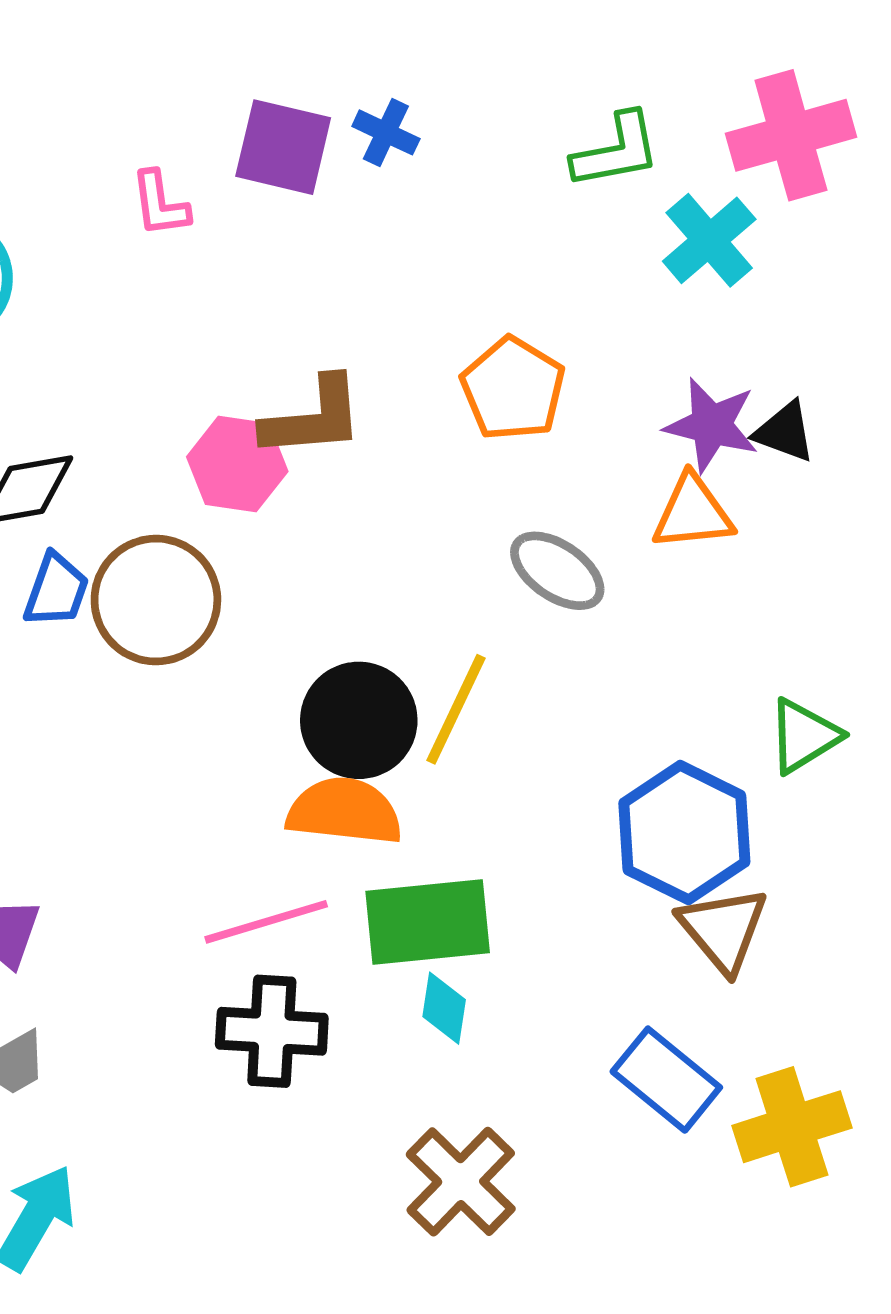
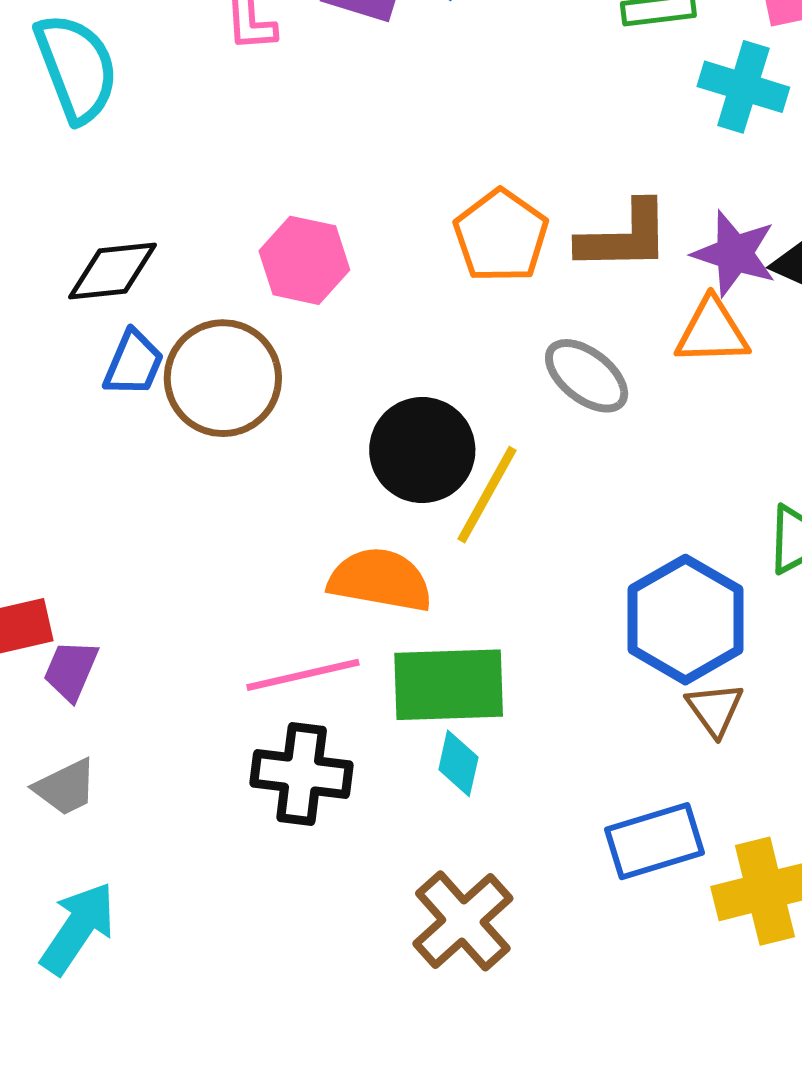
cyan cross: (709, 240) -> (743, 87), turned -36
orange pentagon: (513, 389) -> (501, 236), moved
brown L-shape: (313, 418) -> (624, 237), moved
black circle: (359, 720) -> (422, 450), moved
brown triangle: (723, 929) -> (715, 709), size x0.7
blue rectangle: (666, 1080) -> (654, 841), turned -60

